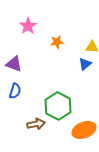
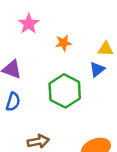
green hexagon: (58, 106) -> (65, 91), moved

